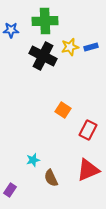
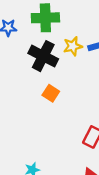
orange square: (63, 110) -> (51, 93), moved

